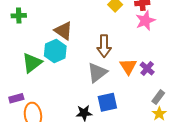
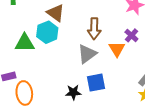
green triangle: (32, 63) -> (25, 43), turned 35
purple cross: (147, 68) -> (131, 35), moved

